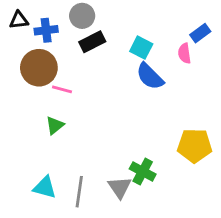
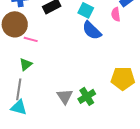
green cross: (143, 171) -> (87, 96), turned 30
gray triangle: (120, 187) -> (65, 96), moved
gray line: (79, 192) -> (19, 89), moved

